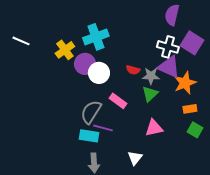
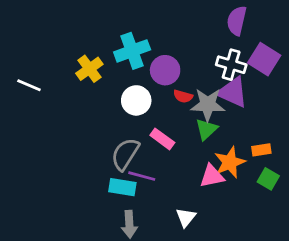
white line: (21, 41) -> (29, 85), moved
purple circle: (85, 64) -> (165, 70), moved
gray star: (151, 76) -> (208, 105), size x1.4
orange star: (185, 83) -> (230, 162), moved

